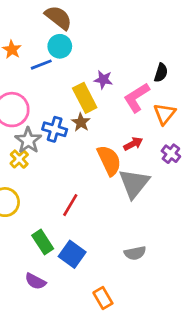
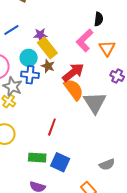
cyan circle: (60, 46) -> (29, 58), moved
purple star: (103, 80) -> (40, 35), moved
red arrow: (133, 144) -> (73, 72), moved, size x1.6
green rectangle: (43, 242) -> (37, 158), turned -42
gray semicircle: (135, 253) -> (107, 164), moved

